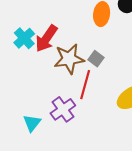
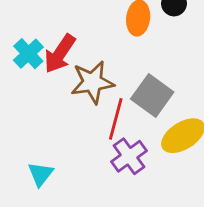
gray square: (96, 59) -> (152, 96), moved, size x1.8
purple cross: (63, 109) -> (129, 156), moved

